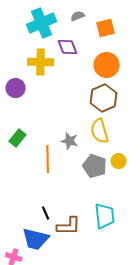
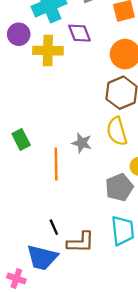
purple circle: (16, 88) -> (19, 34), moved
green rectangle: (18, 138) -> (21, 139), turned -66
gray pentagon: (95, 166) -> (119, 187), moved, turned 30

